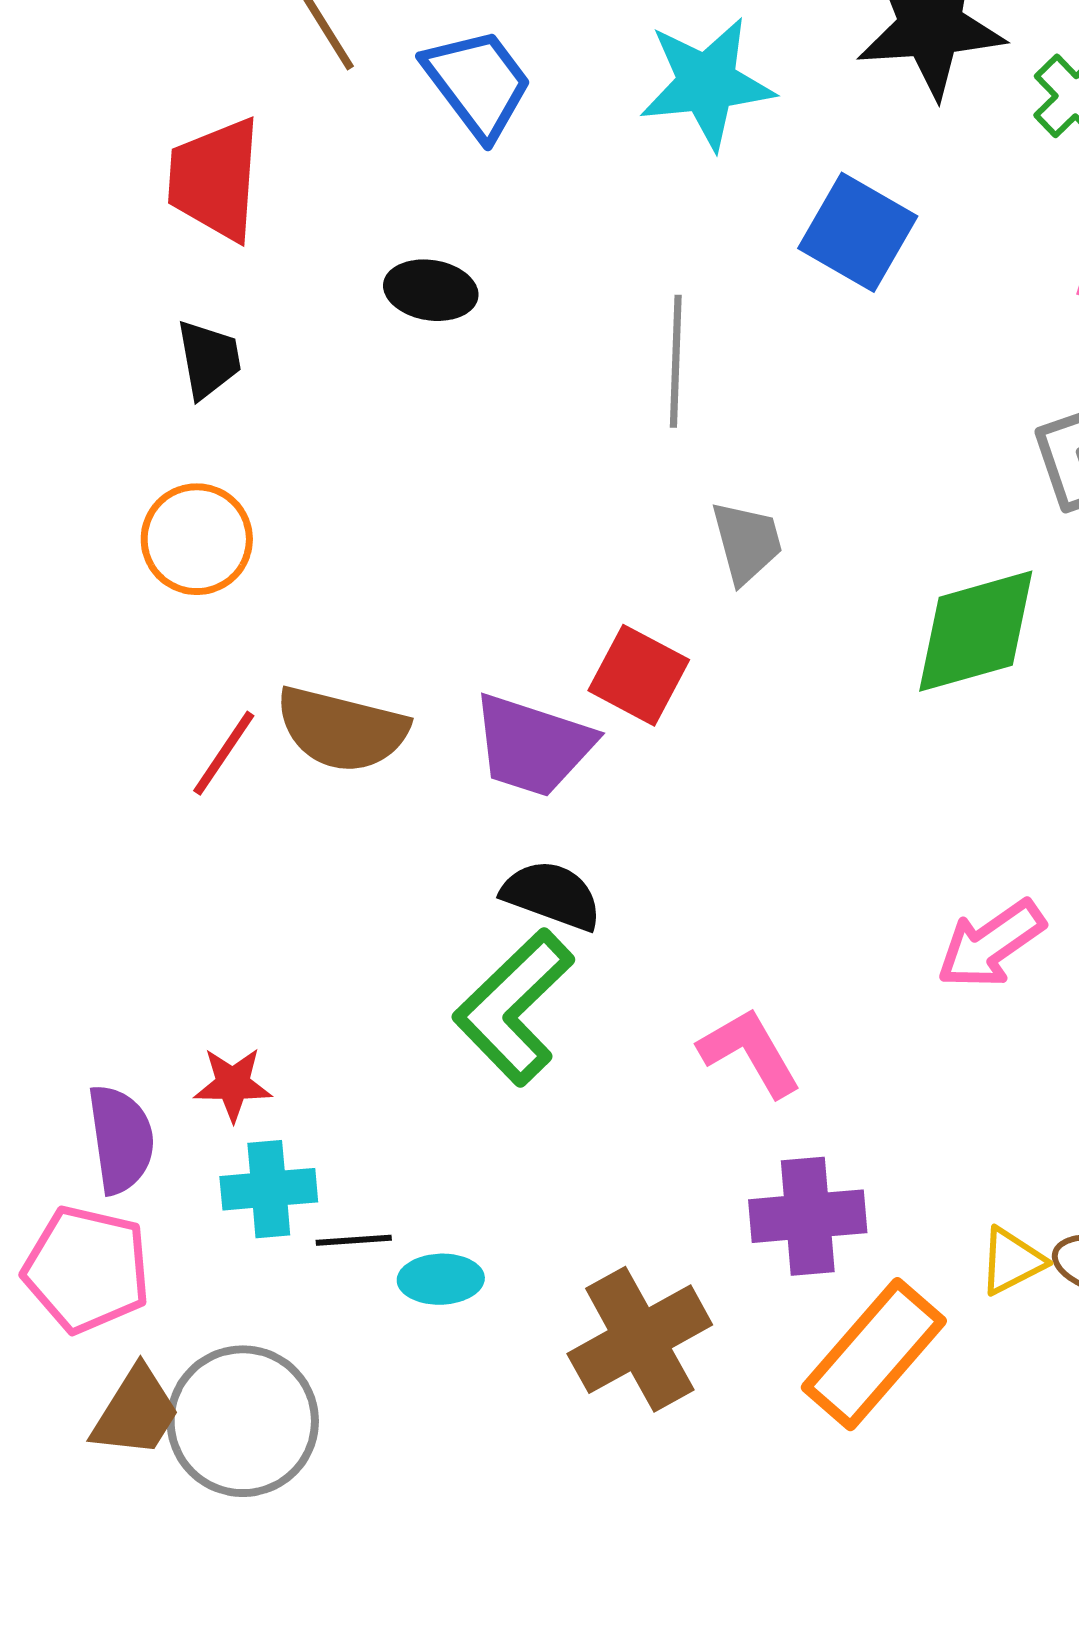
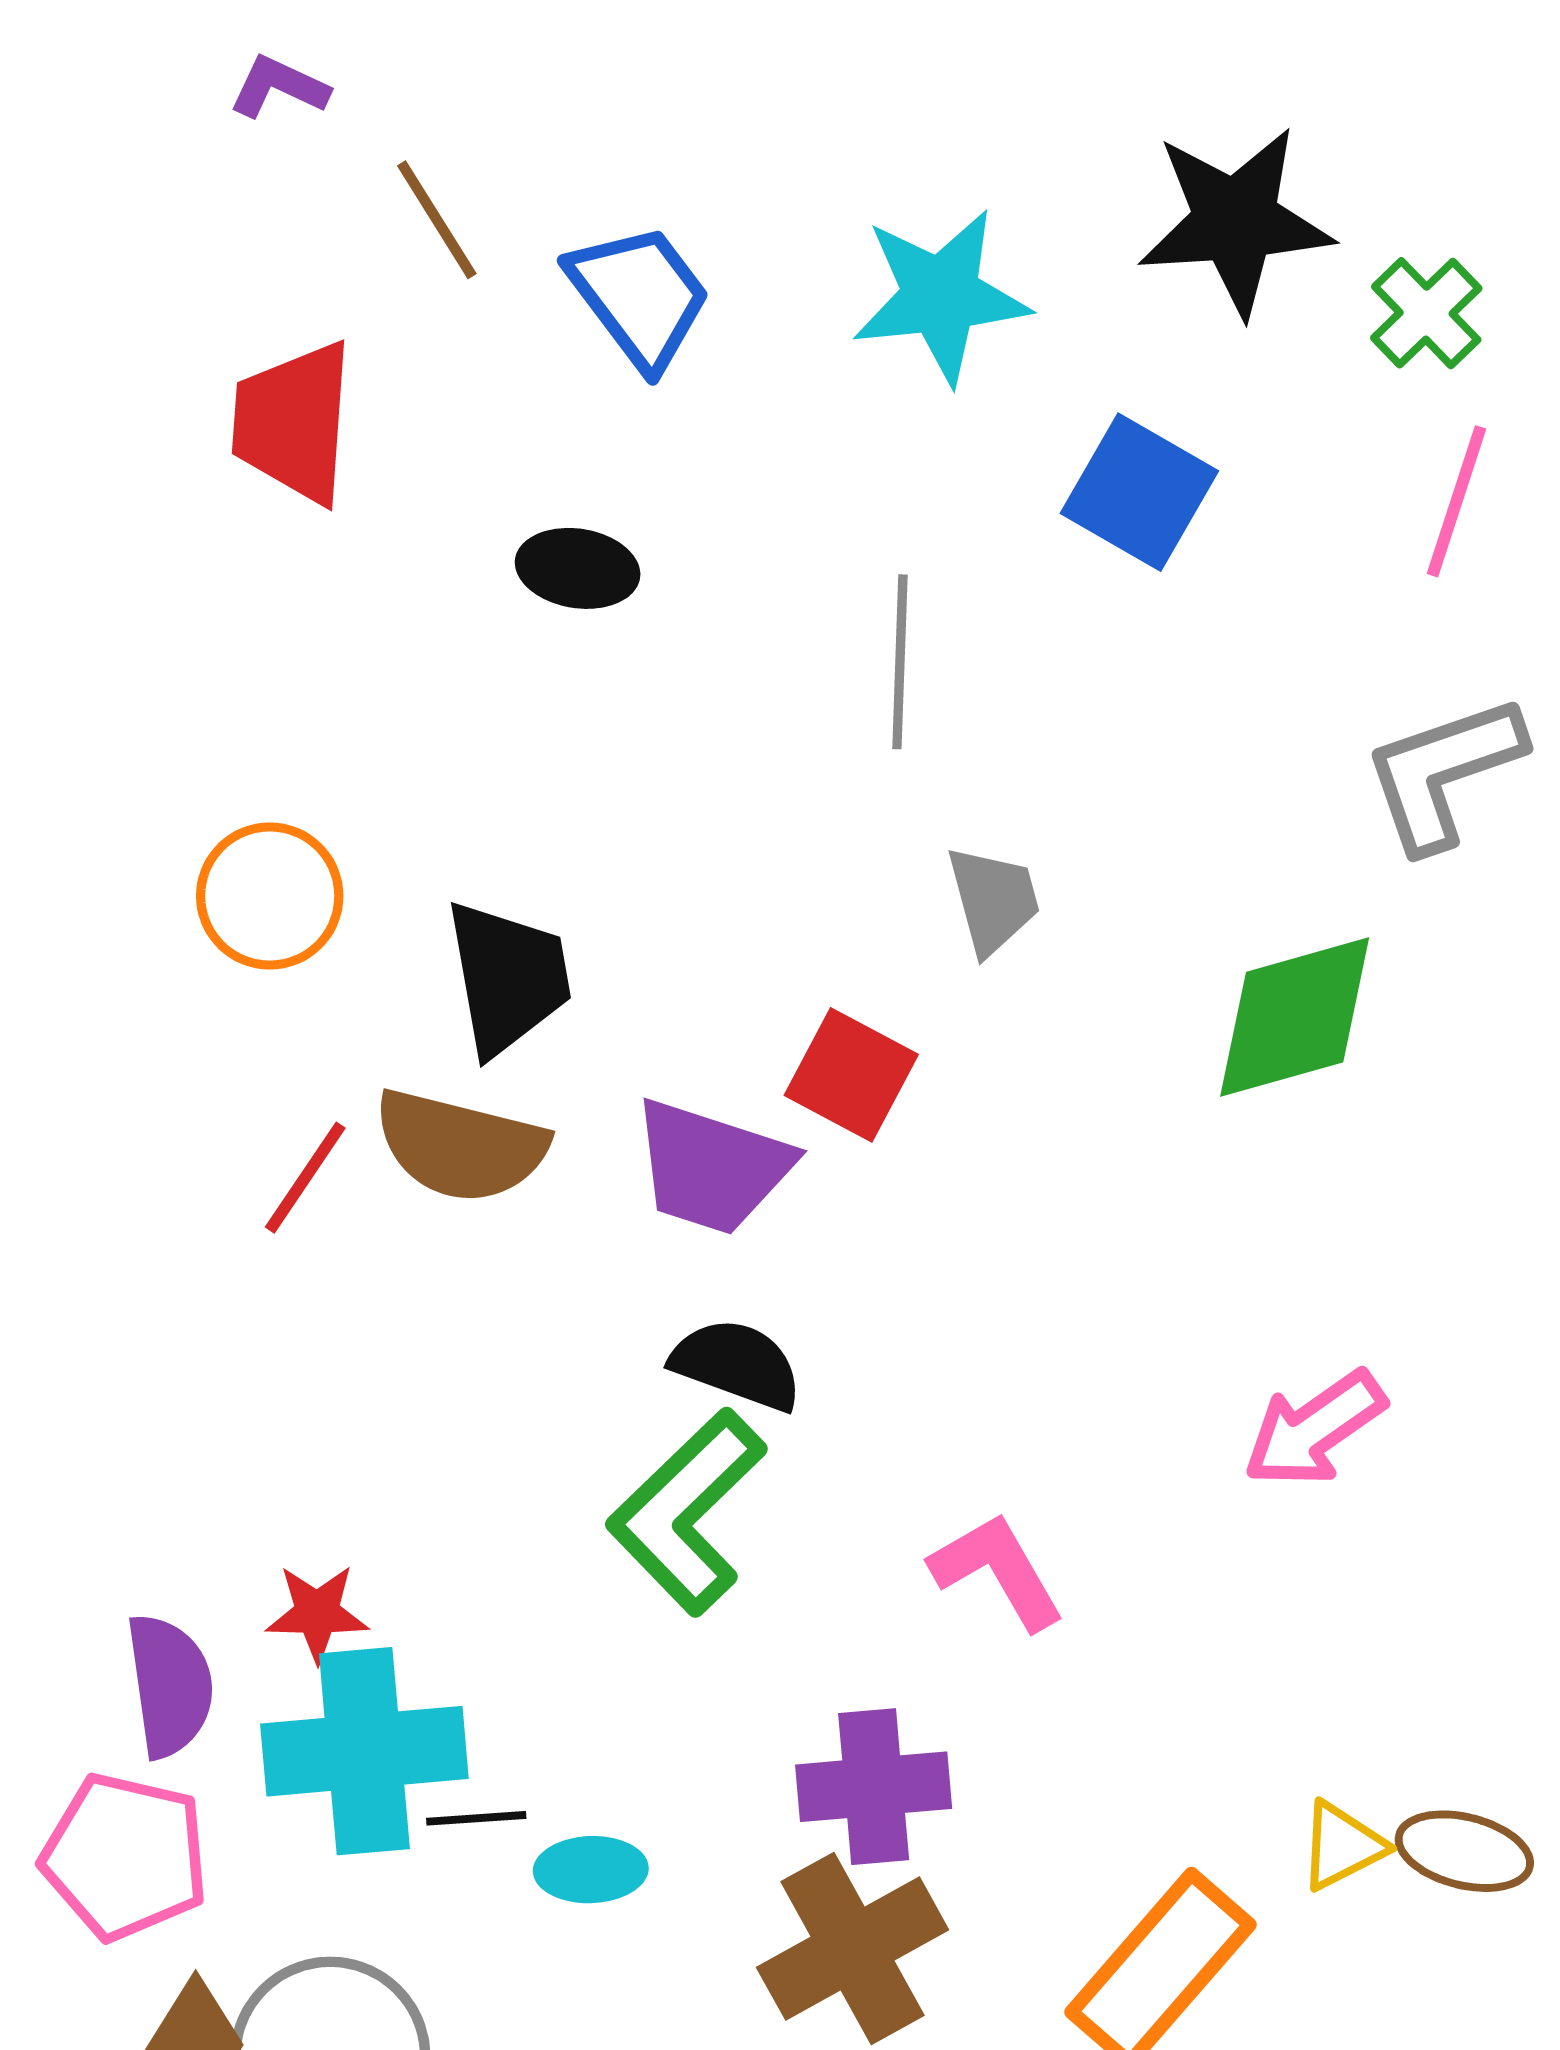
black trapezoid: (209, 359) -> (508, 978), moved, size x1.5
cyan cross: (269, 1189) -> (364, 1751), size x1.6
purple cross: (808, 1216) -> (874, 1787), moved

